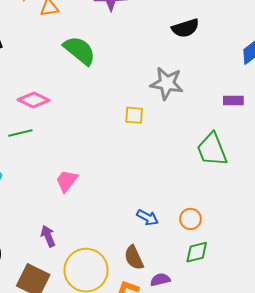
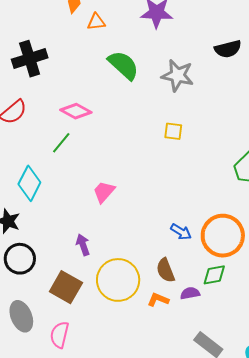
gray star: (167, 83) -> (178, 75), moved
green line: (20, 133) -> (61, 143), turned -40
orange circle: (190, 219) -> (223, 236), size x2.0
green diamond: (197, 252) -> (214, 275), moved

